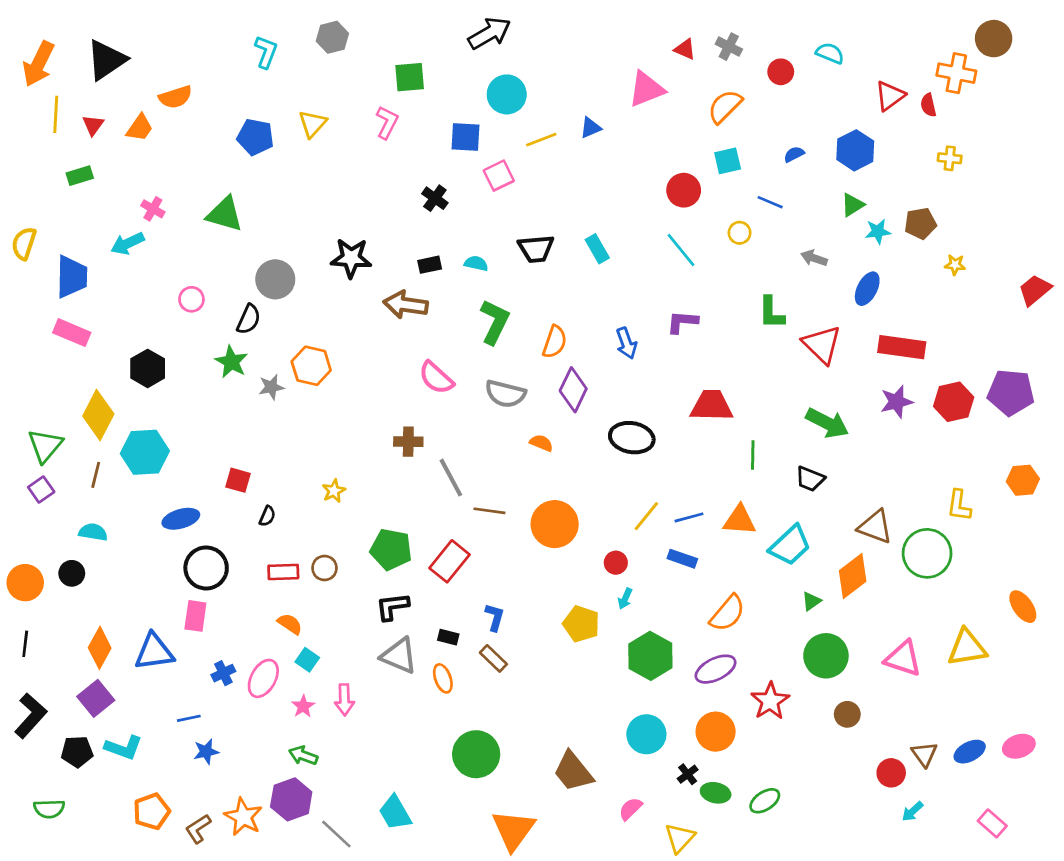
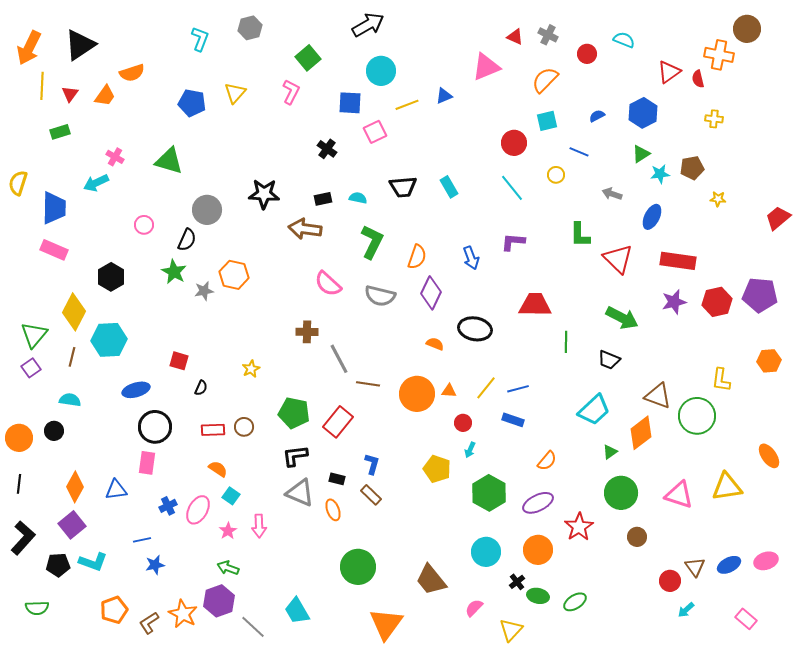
green square: (410, 77) -> (308, 58), turned -35
orange semicircle: (541, 443) -> (435, 344), moved
orange triangle: (740, 520) -> (449, 391), moved, size x0.6
orange semicircle: (728, 613) -> (547, 461), size x0.7
blue triangle: (154, 652) -> (116, 490), size x0.7

